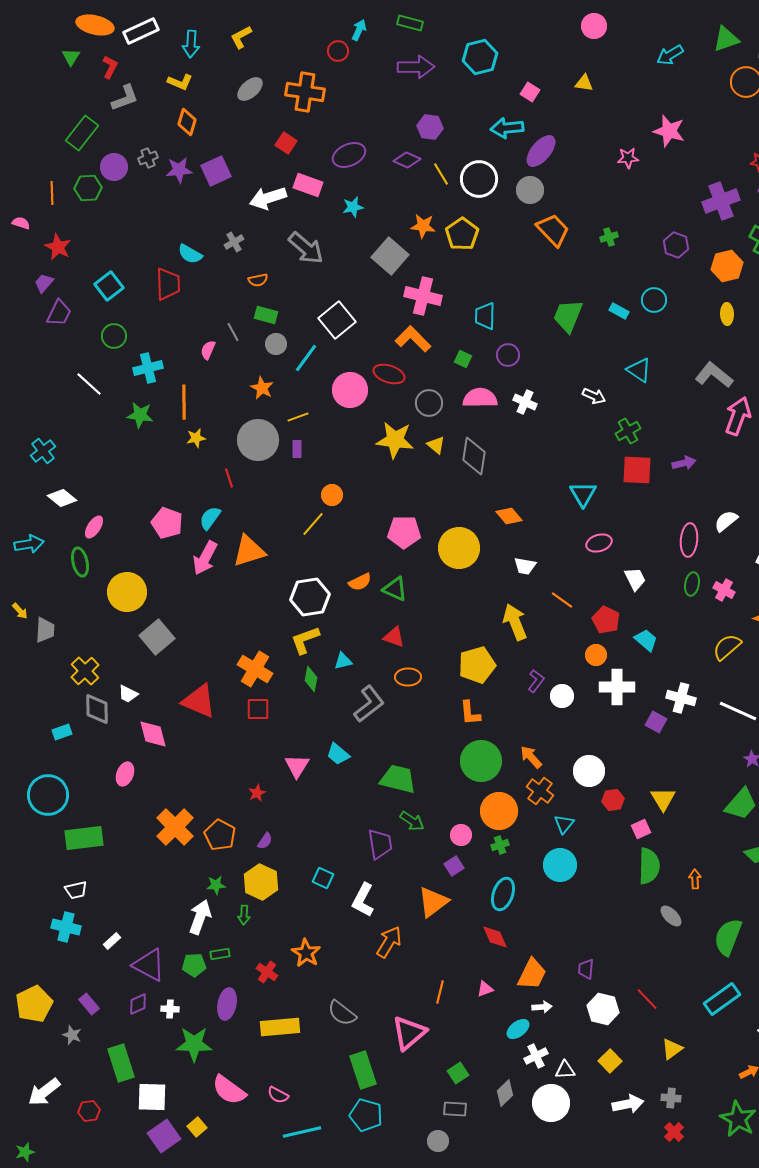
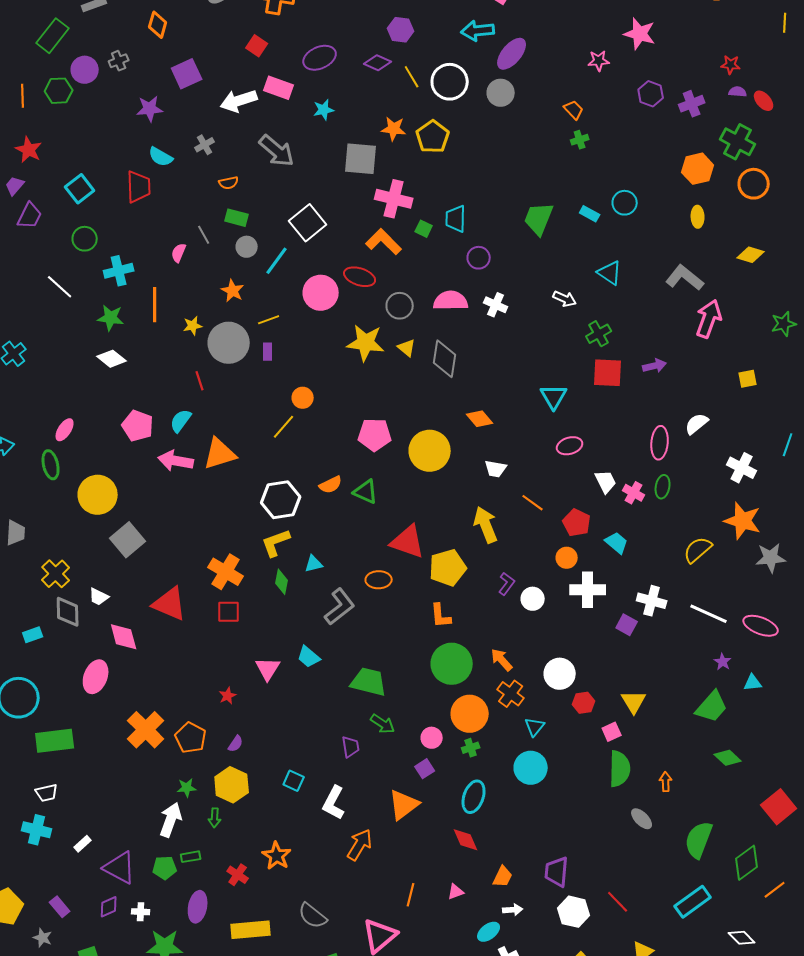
purple star: (179, 170) -> (150, 109), moved
purple cross: (721, 201) -> (692, 104), size x0.7
orange trapezoid: (553, 230) -> (574, 110), moved, size x0.6
purple hexagon: (676, 245) -> (651, 94), moved
gray square: (390, 256) -> (361, 159), turned -36
green square: (463, 359) -> (424, 229), moved
yellow star: (196, 438) -> (193, 326), moved
white diamond: (62, 498) -> (112, 359), moved
pink arrow: (205, 558) -> (176, 461), turned 72
pink cross: (724, 590) -> (634, 493), moved
red triangle: (394, 637) -> (408, 542), moved, size x1.6
pink ellipse: (125, 774) -> (96, 677), size x1.4
purple trapezoid: (380, 844) -> (351, 747), size x0.7
purple trapezoid: (586, 969) -> (557, 872), size x1.5
orange trapezoid: (532, 974) -> (503, 877), size x0.7

